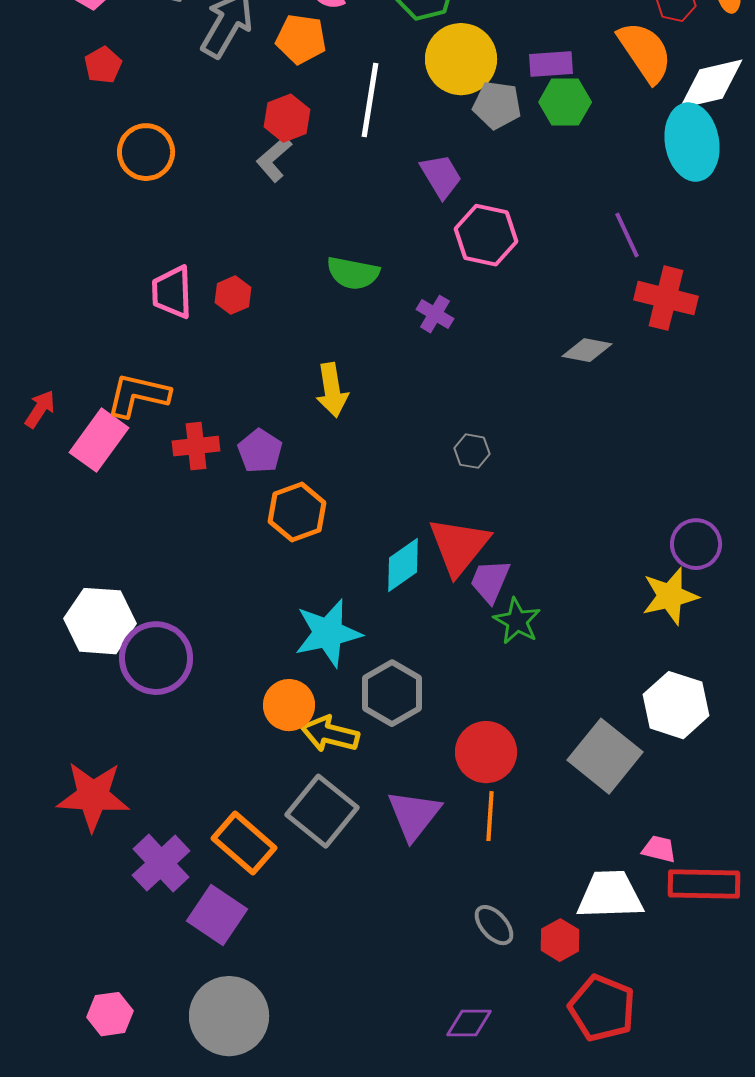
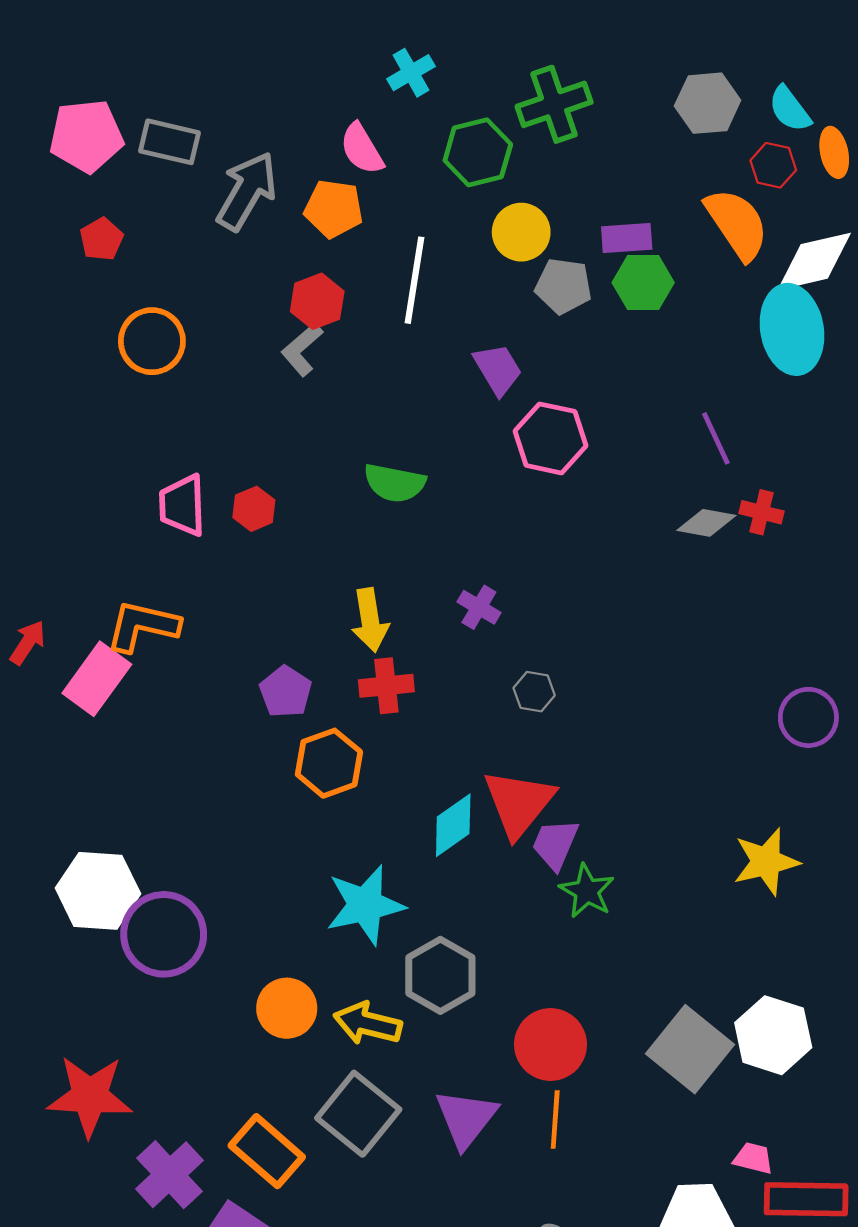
yellow circle: (461, 59) -> (521, 232), size x0.7
red cross: (666, 298) -> (762, 512), size x0.6
purple cross: (435, 314) -> (479, 607), moved
gray diamond: (587, 350) -> (706, 523), moved
red cross: (196, 446) -> (386, 686), moved
purple circle: (696, 544) -> (808, 717), moved
orange circle: (289, 705) -> (287, 1008), moved
white hexagon: (676, 705) -> (773, 1035), moved

